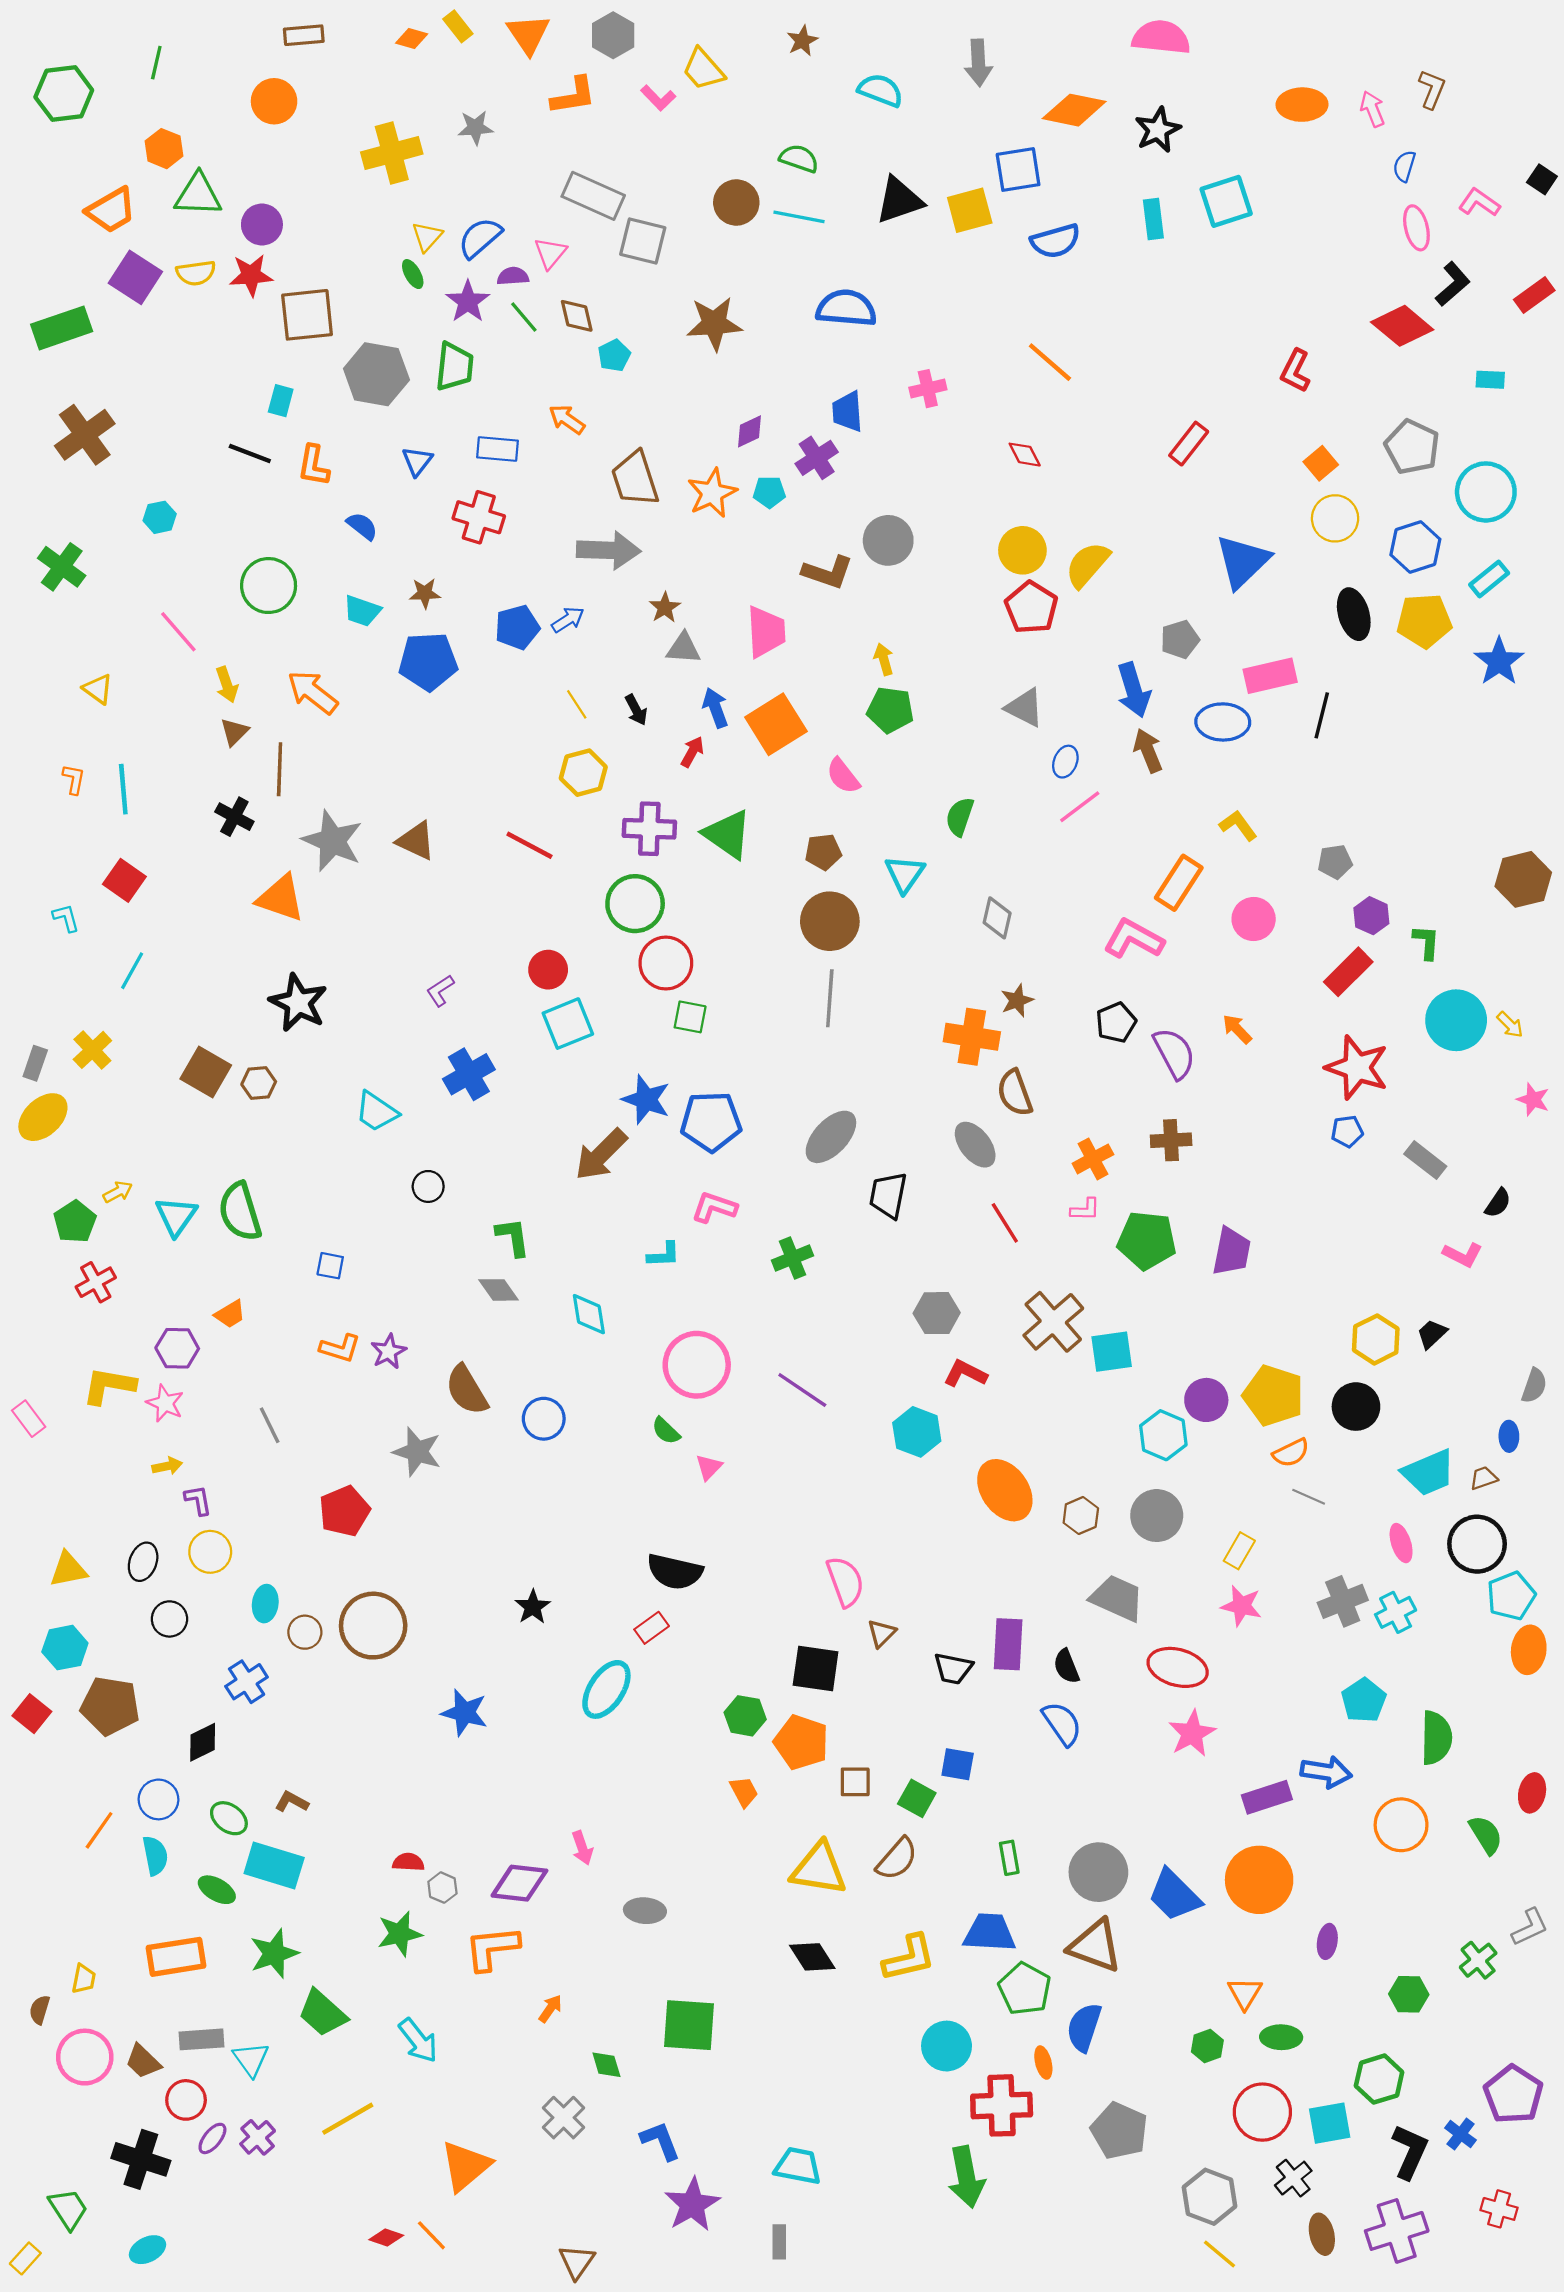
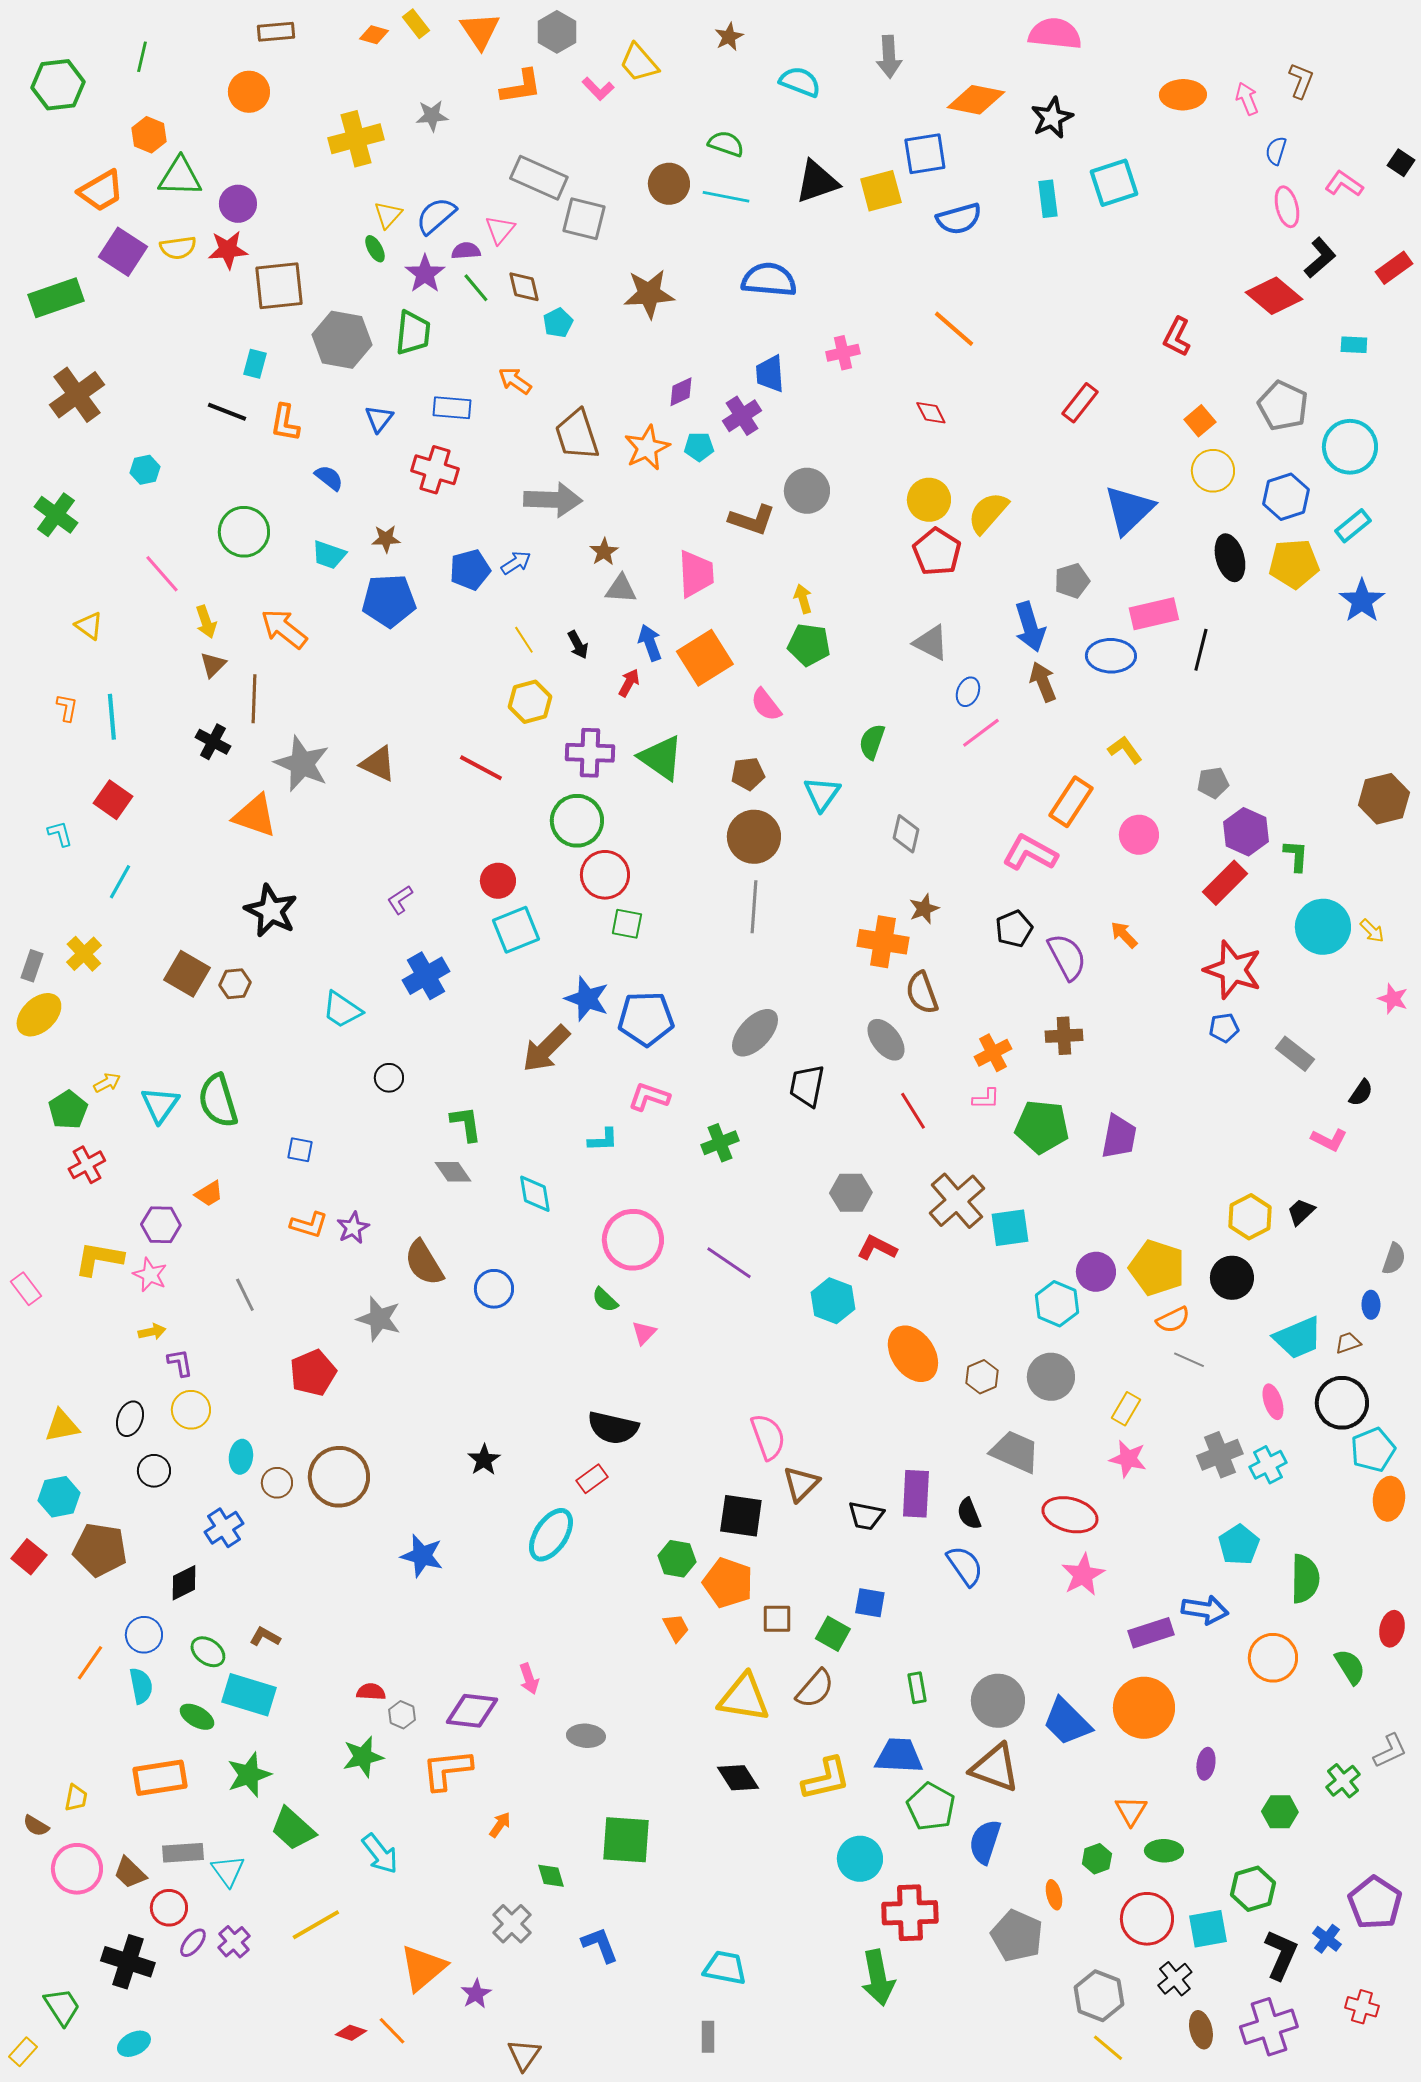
purple hexagon: (1371, 916) -> (1246, 832), size x1.4
brown triangle: (882, 1633) -> (801, 1484), size x1.4
brown semicircle: (40, 2010) -> (36, 1826), turned -76
orange ellipse: (1043, 2063) -> (1054, 1895), moved
purple star: (692, 2205) -> (476, 1994), moved, size x0.6

